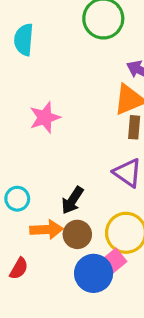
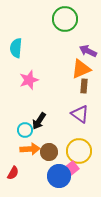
cyan semicircle: (24, 40) -> (16, 48), moved
cyan circle: (17, 199) -> (25, 130), moved
black arrow: (72, 200) -> (39, 121), moved

